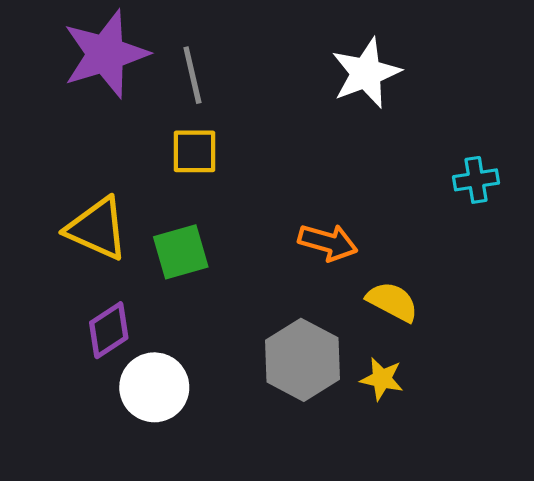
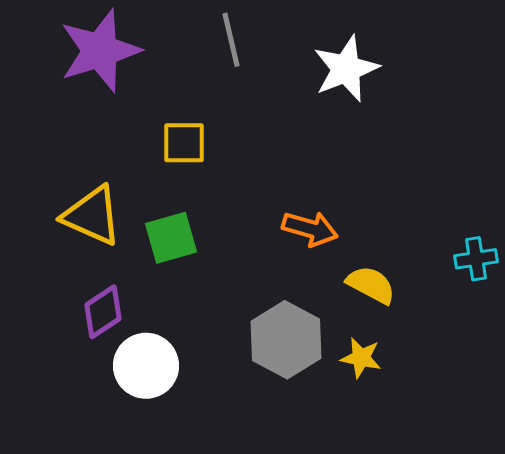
gray line: (192, 75) -> (231, 40), moved
cyan cross: (476, 180) -> (476, 259), moved

